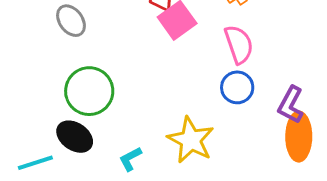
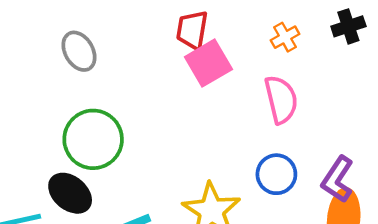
blue circle: (237, 87) -> (276, 174), moved

